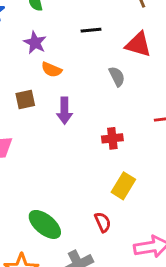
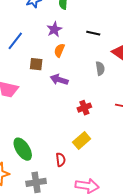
orange semicircle: (52, 70) -> (59, 50), turned 72
purple arrow: (64, 111) -> (59, 80), turned 90
red cross: (112, 138) -> (84, 108), turned -32

